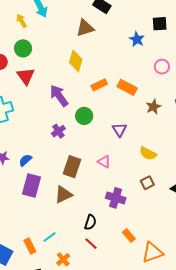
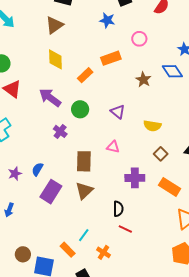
orange rectangle: (127, 87) -> (111, 58), moved, turned -30
purple rectangle: (31, 185) -> (51, 192), turned 35
orange rectangle: (129, 235) -> (170, 187), moved, size x1.5

